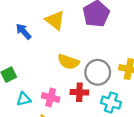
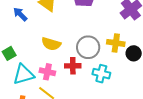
yellow semicircle: (68, 62) -> (51, 44), moved
cyan triangle: (24, 99) -> (24, 74), size x1.6

